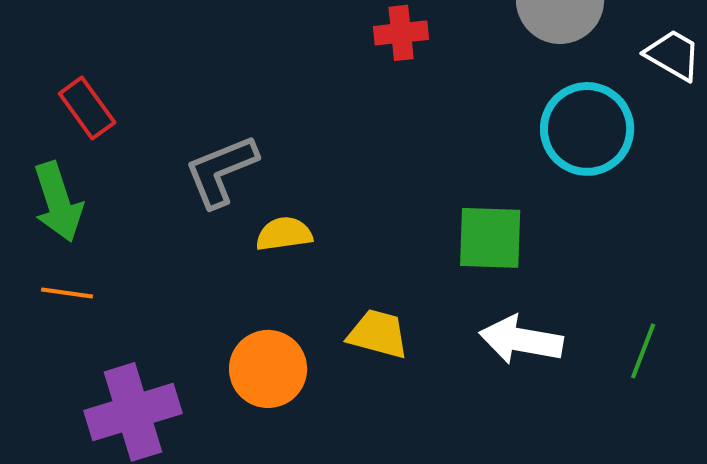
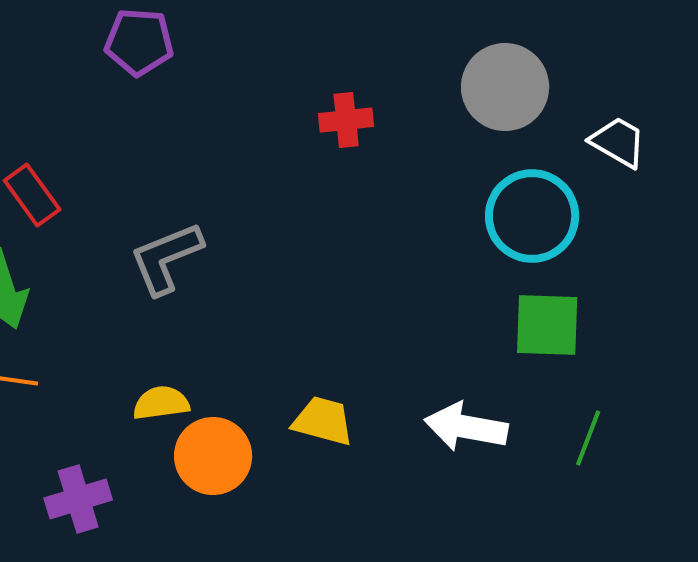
yellow semicircle: (284, 234) -> (161, 403), moved
green square: (490, 238) -> (547, 325), moved
purple cross: (133, 412) -> (78, 499), size x0.7

